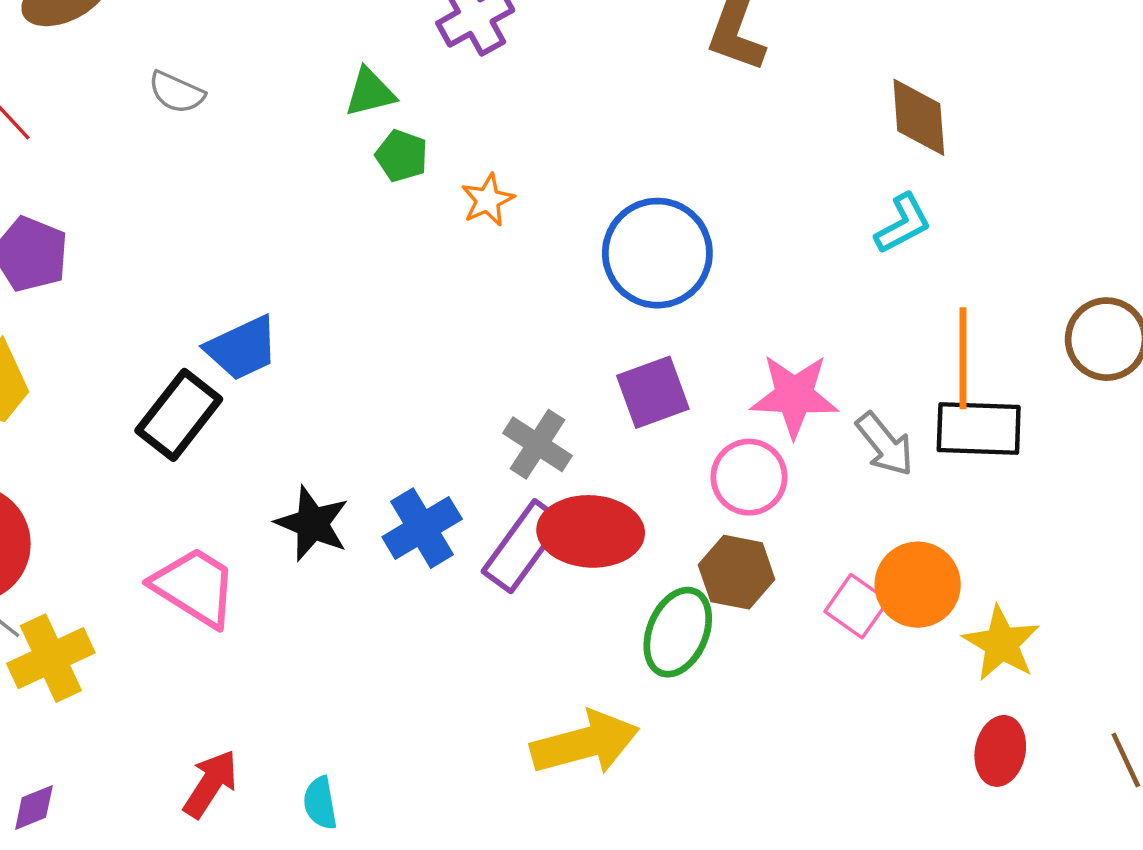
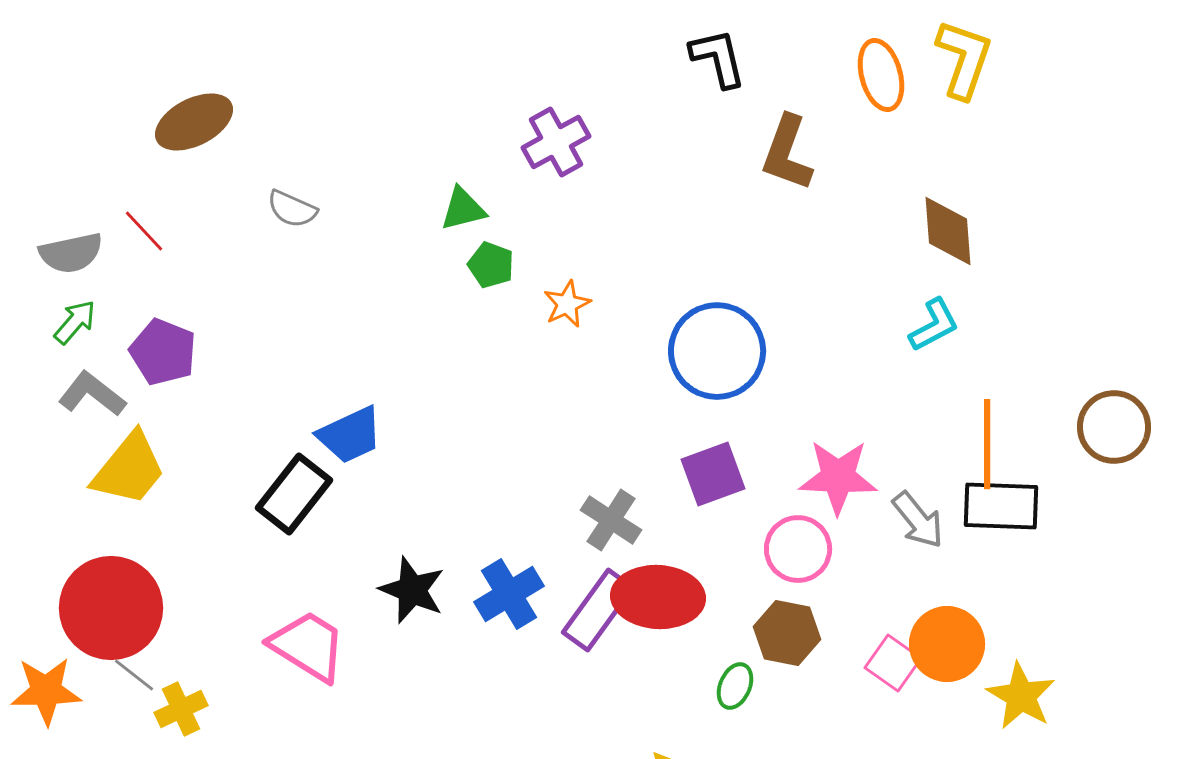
green ellipse: (678, 632) -> (735, 686), size x0.6
yellow cross: (51, 658) -> (181, 709), size x0.7

